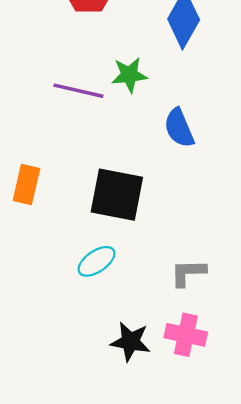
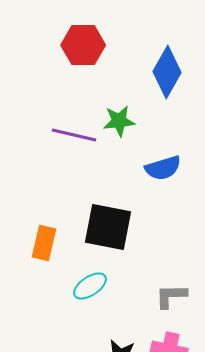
blue semicircle: (179, 128) -> (163, 168), turned -84
orange rectangle: (26, 184) -> (44, 243), moved

